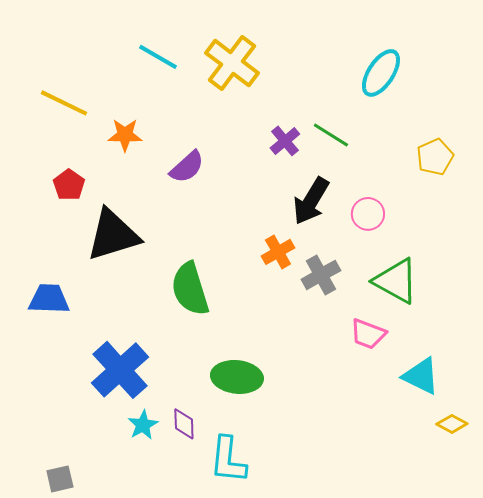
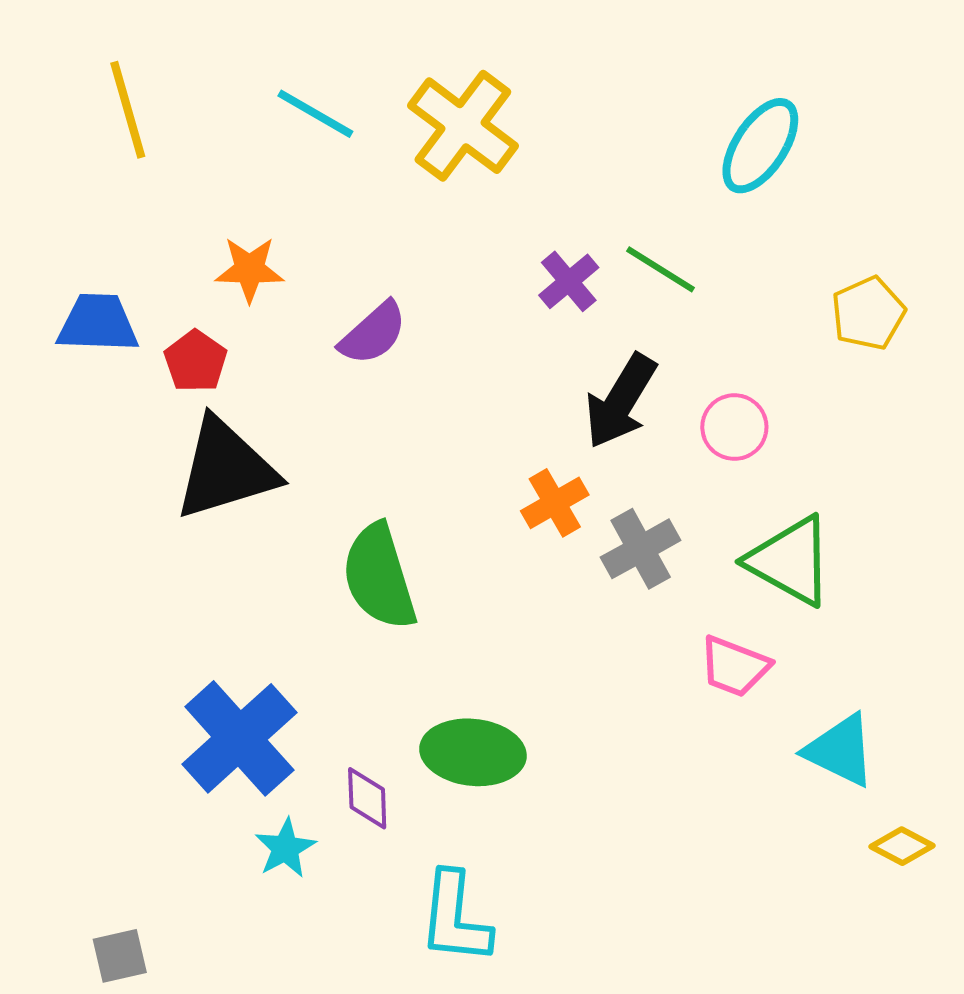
yellow line: (64, 103) -> (128, 110), moved, turned 48
red pentagon: (69, 185) -> (196, 361), moved
blue trapezoid: (49, 299) -> (98, 323), moved
purple diamond: (184, 424) -> (367, 798), moved

